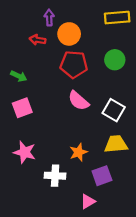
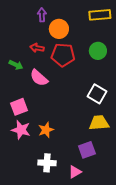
red arrow: (37, 40) -> (37, 48), moved
pink semicircle: (78, 101) -> (39, 78), moved
pink square: (22, 108) -> (19, 107), moved
orange star: (78, 152) -> (46, 130), moved
white cross: (55, 176) -> (47, 163), moved

